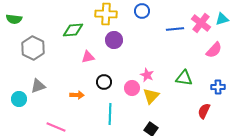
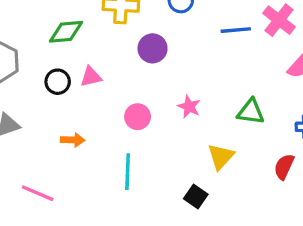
purple circle: (114, 40) -> (153, 48), moved
black circle: (104, 82) -> (58, 82), moved
pink circle: (132, 88) -> (138, 117), moved
yellow triangle: (151, 96) -> (221, 157), moved

